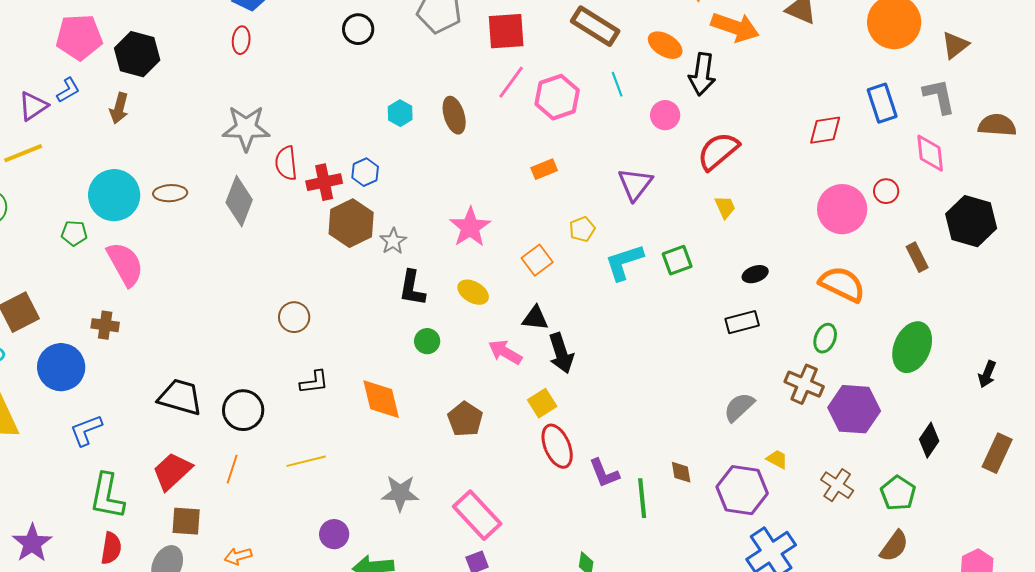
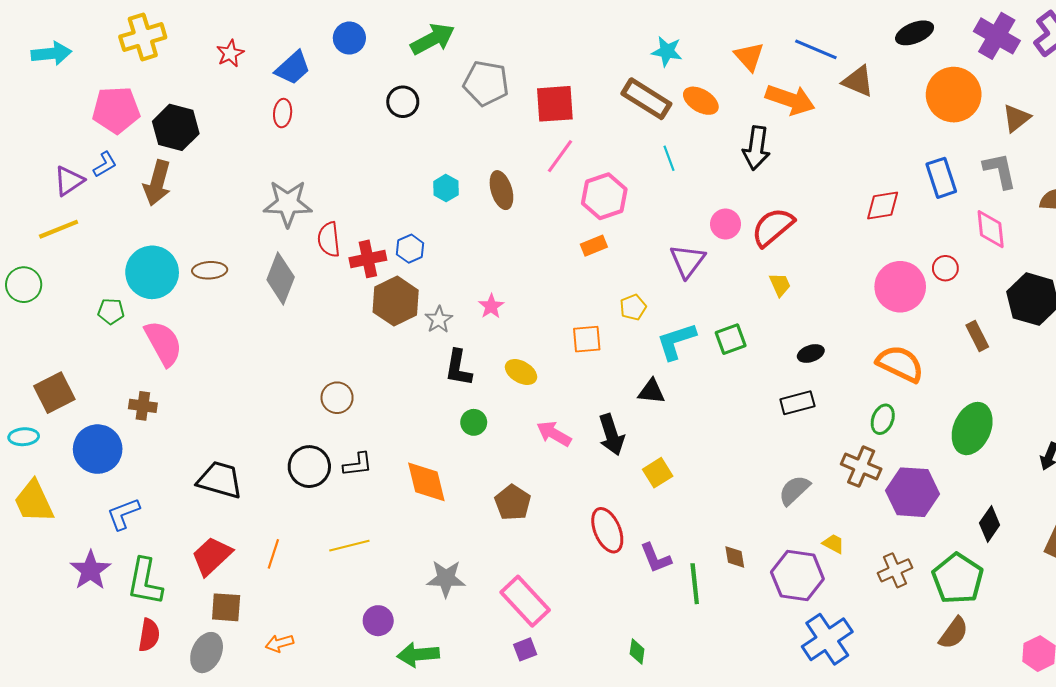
orange ellipse: (665, 45) -> (701, 101), moved
pink hexagon: (557, 97) -> (604, 196), moved
brown arrow: (119, 108) -> (157, 183), size x1.4
pink circle: (665, 115) -> (725, 224), moved
pink star: (470, 227) -> (491, 306), moved, size x0.6
orange square: (537, 260) -> (587, 339), turned 32
black triangle: (535, 318) -> (651, 392), moved
yellow square: (542, 403) -> (658, 473), moved
black circle: (243, 410) -> (309, 467), moved
brown cross: (837, 485) -> (895, 570), turned 32
green pentagon: (898, 493) -> (958, 579), size x1.4
purple star: (32, 543) -> (90, 570), moved

